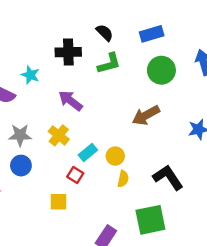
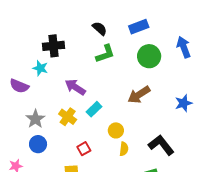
black cross: (68, 52) -> (54, 46), moved
gray star: (20, 135) -> (35, 119), turned -30
cyan rectangle: (88, 152) -> (94, 109), moved
red square: (75, 175) -> (84, 149), turned 32

